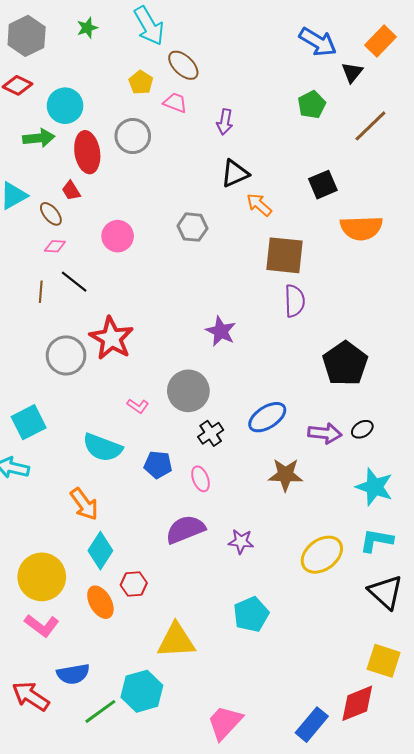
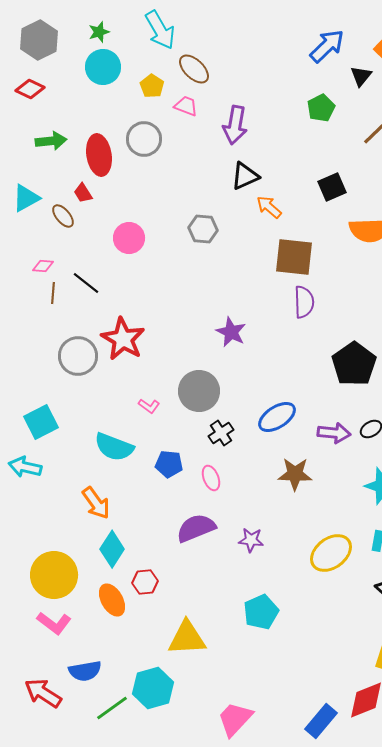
blue arrow: (318, 42) -> (327, 46), turned -75
cyan circle: (65, 106) -> (103, 67), moved
purple arrow: (225, 122) -> (235, 125), size x1.5
pink diamond: (55, 246) -> (43, 266), moved

